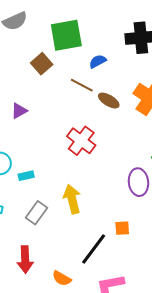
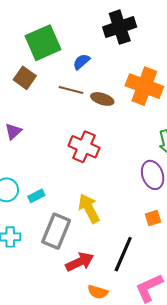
gray rectangle: (37, 213) -> (56, 231), size x1.4
orange square: (122, 228) -> (153, 218), moved
red arrow: (25, 260) -> (80, 262), moved, turned -100

